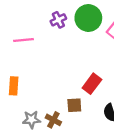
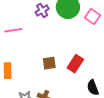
brown square: (74, 105) -> (49, 63), moved

